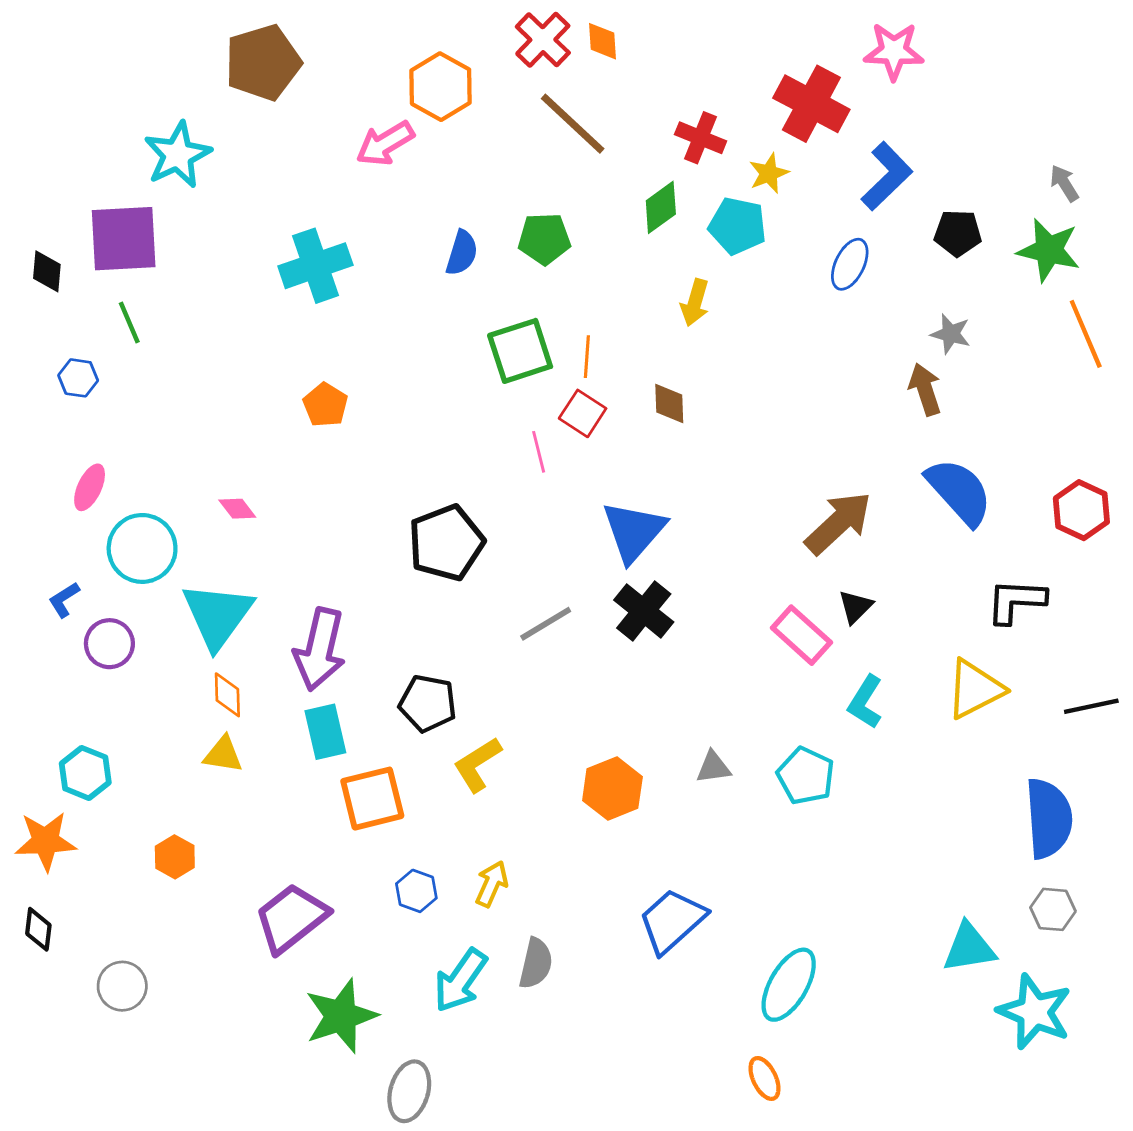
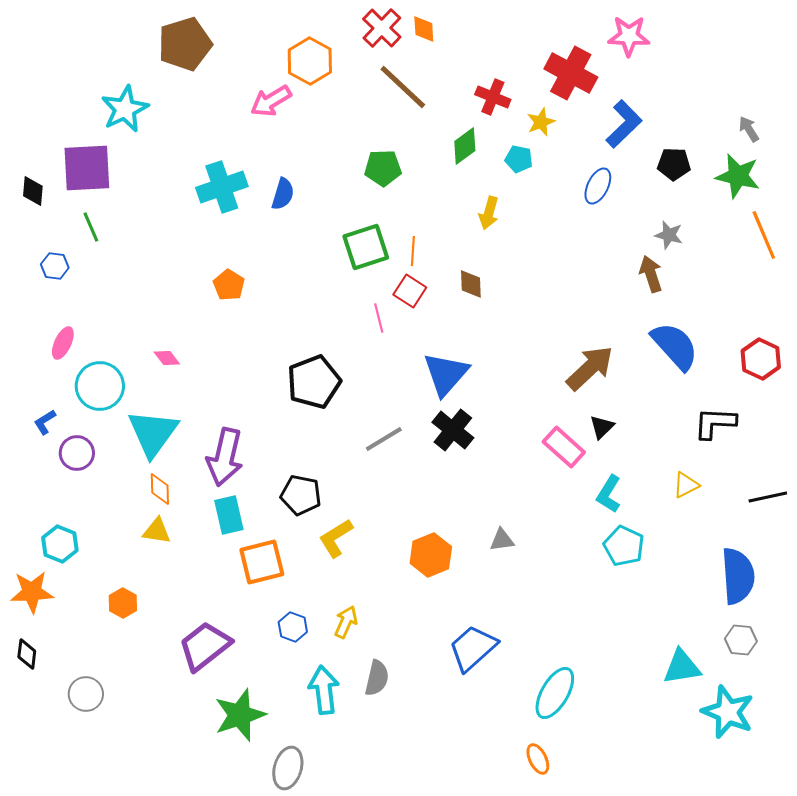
cyan pentagon: (738, 226) -> (519, 159), size x0.7
blue semicircle: (462, 253) -> (283, 194), moved
yellow triangle: (975, 689) -> (686, 485), size x0.6
cyan pentagon: (806, 776) -> (624, 546), moved
cyan arrow: (460, 980) -> (324, 690), turned 138

